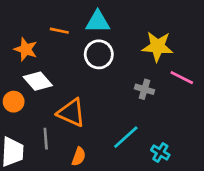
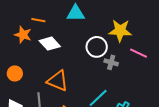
orange line: (59, 31) -> (38, 20), moved
white circle: (99, 54) -> (97, 47), moved
white diamond: (38, 81) -> (50, 44), moved

